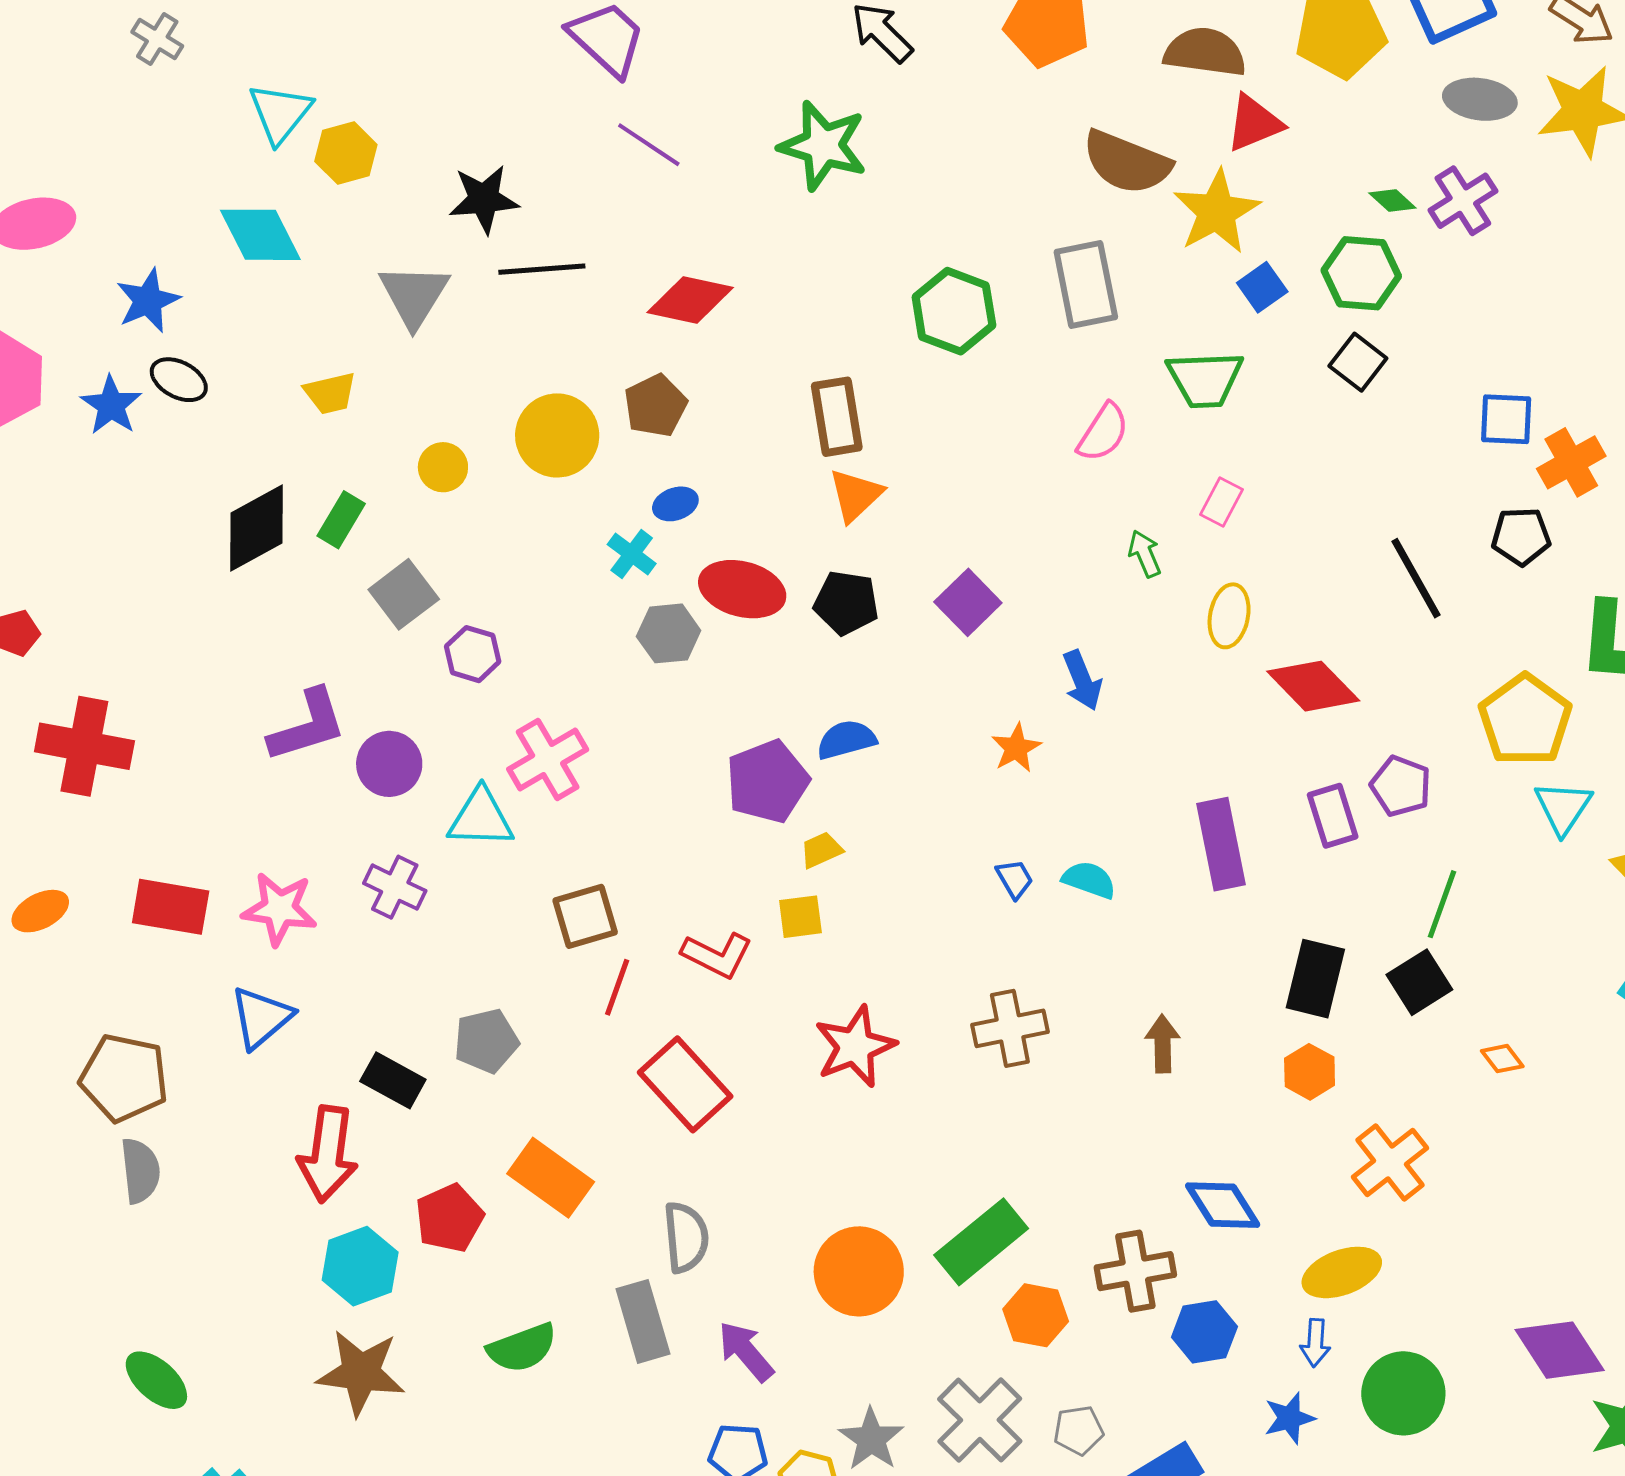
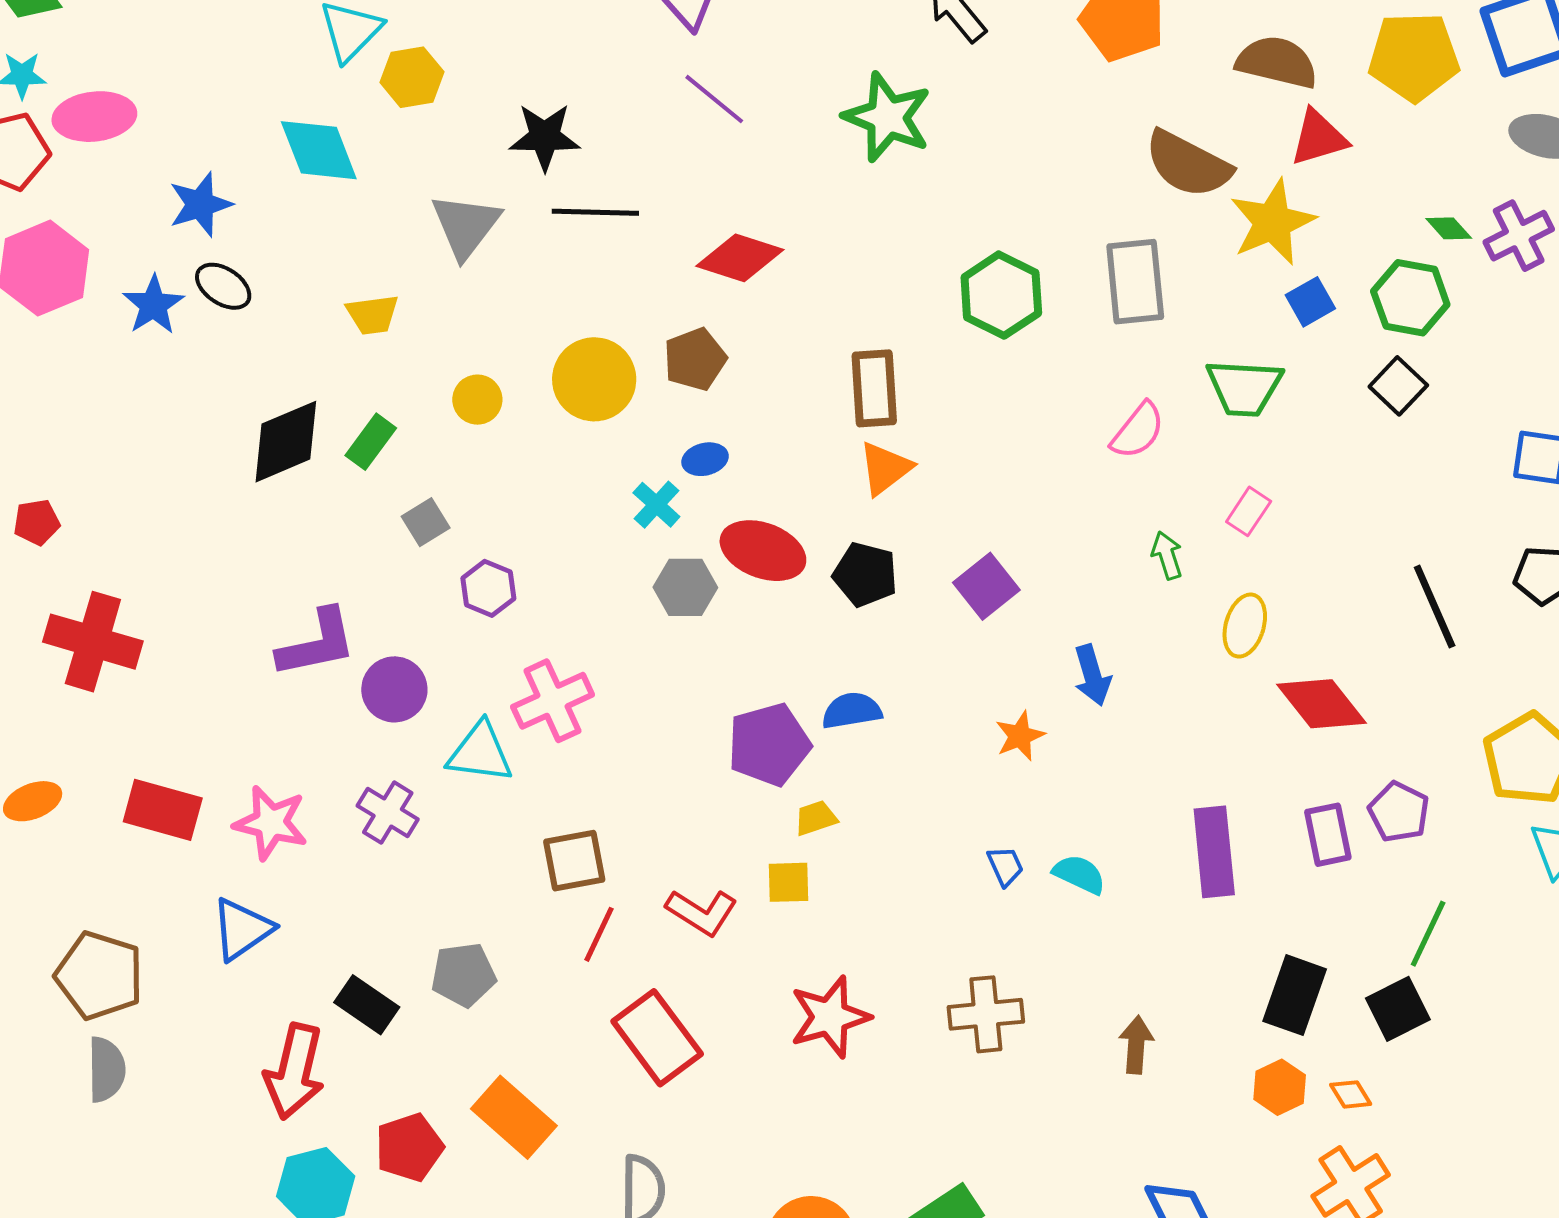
gray square: (404, 594) -> (426, 522), size x0.7
orange diamond: (1502, 1059) -> (1351, 1094), moved

